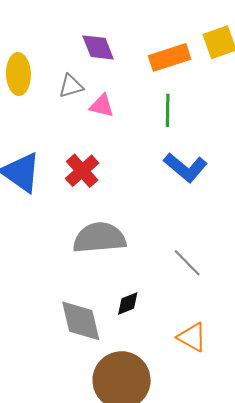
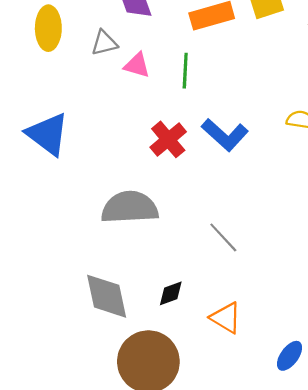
green line: (168, 110) -> (185, 71), moved
red cross: (82, 171) -> (168, 139), moved
black diamond: (128, 303) -> (171, 293), moved

